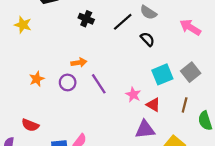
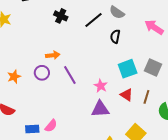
black semicircle: (147, 39) -> (115, 36), turned -128
gray square: (191, 72) -> (153, 68), turned -30
orange star: (37, 79) -> (14, 77), moved
red triangle: (153, 105) -> (127, 95), moved
purple triangle: (145, 129) -> (100, 109), moved

